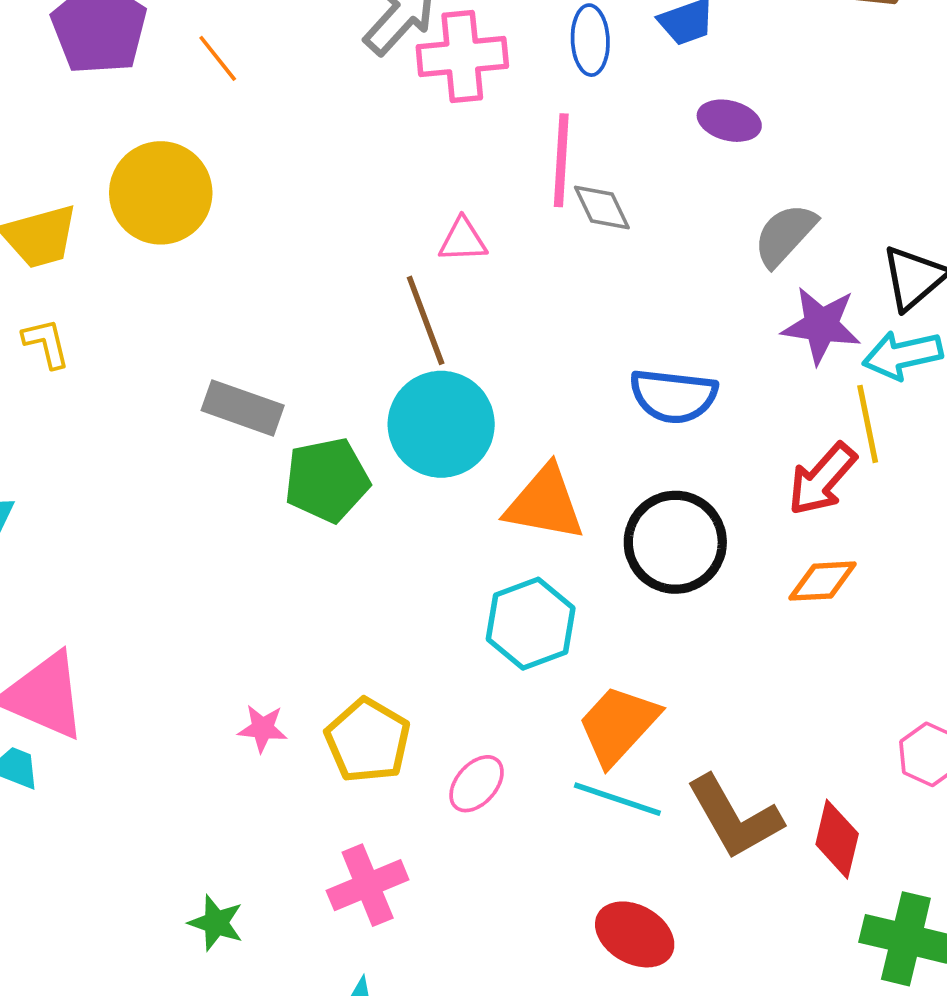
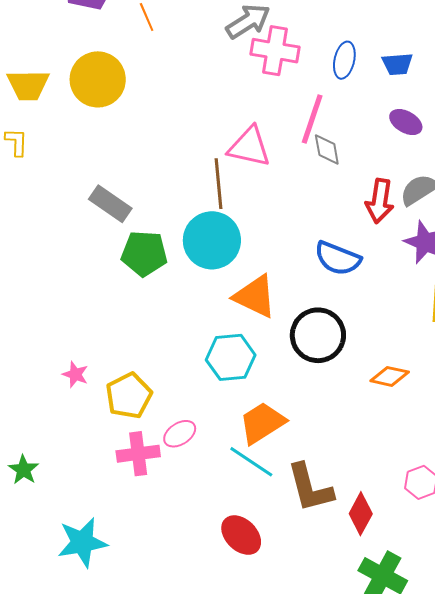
pink triangle: (463, 240) -> (249, 147), size x1.6
red arrow: (822, 479) -> (380, 201), moved, turned -48
pink cross: (368, 885) -> (138, 454), moved

